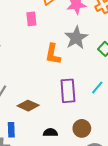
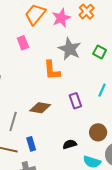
purple rectangle: (68, 91) -> (75, 101), size x0.7
brown diamond: (28, 106) -> (40, 108), moved
blue rectangle: (11, 130) -> (31, 144), moved

